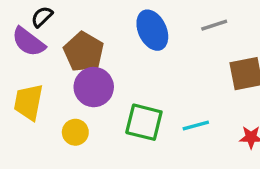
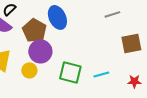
blue ellipse: (152, 30) -> (57, 17), moved
yellow circle: (75, 132) -> (29, 70), moved

